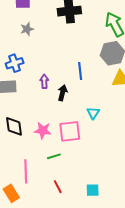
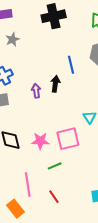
blue line: (80, 71) -> (71, 65), moved
black arrow: (63, 93) -> (55, 84), moved
red line: (58, 187) -> (54, 197), moved

